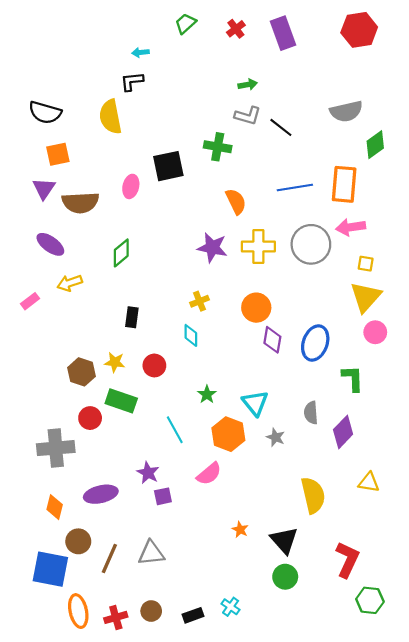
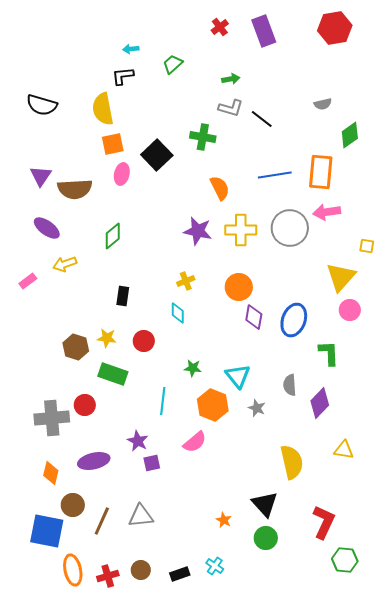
green trapezoid: (185, 23) -> (173, 64), moved
gray semicircle: (346, 111) -> (323, 104), size x0.6
orange square: (58, 154) -> (113, 144), moved
black square: (168, 166) -> (157, 155), turned -32
yellow square: (366, 264) -> (367, 246), moved
green star: (207, 394) -> (193, 368), turned -30
red circle: (90, 418) -> (85, 405), moved
cyan line: (175, 430) -> (163, 401), turned 36
orange star: (240, 530) -> (224, 520), moved

